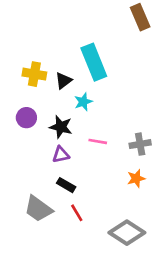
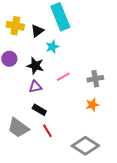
pink line: (98, 141) -> (63, 77), turned -40

